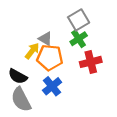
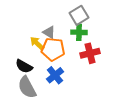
green cross: (79, 39) -> (79, 32), turned 35
yellow arrow: (32, 51) -> (37, 43), turned -84

